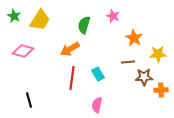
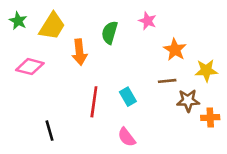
orange arrow: (70, 49) -> (80, 52), moved, turned -66
black line: (29, 100) -> (49, 131), moved
pink semicircle: (97, 105) -> (127, 137), turned -49

